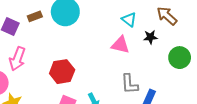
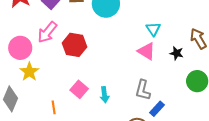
cyan triangle: (129, 20) -> (153, 29), moved
red hexagon: (62, 72) -> (74, 45), moved

